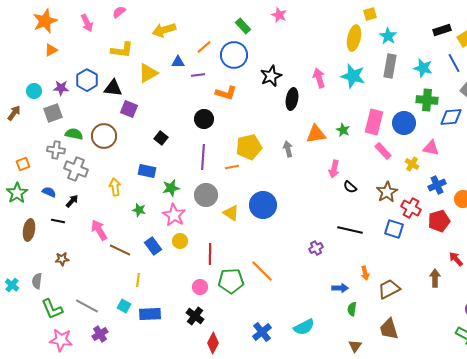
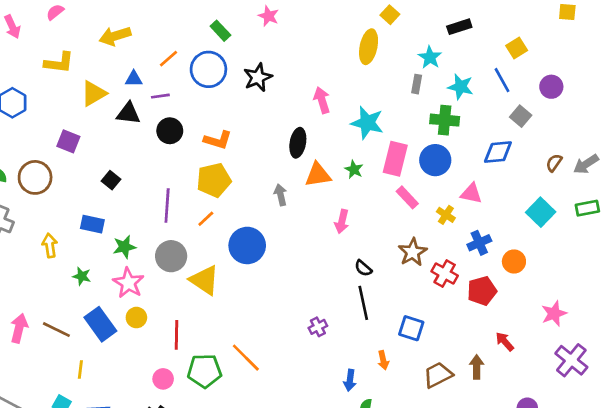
yellow square: (370, 14) -> (390, 15), turned -32
black rectangle: (442, 30) -> (459, 27), moved
cyan star: (388, 36) -> (430, 57), moved
gray rectangle: (390, 66) -> (417, 84), size x0.6
black star: (271, 76) -> (258, 77), moved
cyan star: (353, 76) -> (367, 123), moved
black triangle: (113, 88) -> (128, 113), moved
orange L-shape: (226, 93) -> (218, 140), moved
black ellipse: (292, 99) -> (298, 143), moved
green cross: (427, 100) -> (445, 120), moved
black circle: (204, 119) -> (170, 131), moved
yellow pentagon: (249, 147) -> (214, 180), moved
orange line: (232, 167) -> (206, 219), turned -32
black semicircle: (350, 187) -> (363, 268), moved
blue circle: (263, 205) -> (247, 245), moved
yellow triangle: (231, 213) -> (204, 280), size x1.4
blue square: (394, 229) -> (411, 328), moved
pink arrow: (99, 230) -> (19, 328), moved, turned 45
black line: (350, 230) -> (363, 303), turned 65
blue rectangle: (153, 246) -> (100, 324), size x1.4
blue arrow: (340, 288) -> (350, 380), turned 98
brown trapezoid: (389, 289) -> (438, 375), moved

